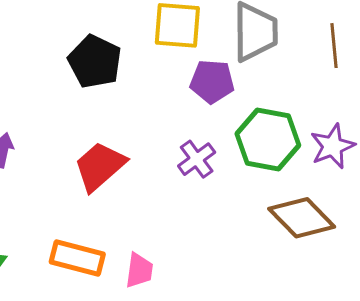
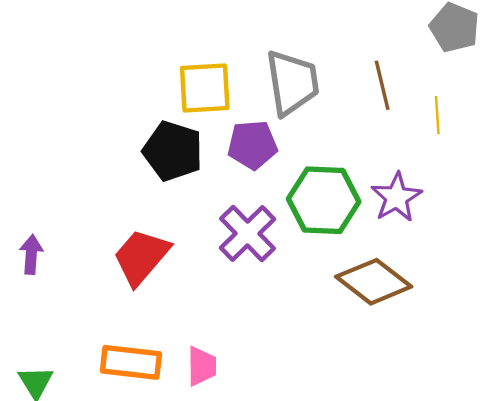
black pentagon: (95, 62) -> (173, 151), moved
purple cross: (197, 159) -> (248, 233), size x1.4

